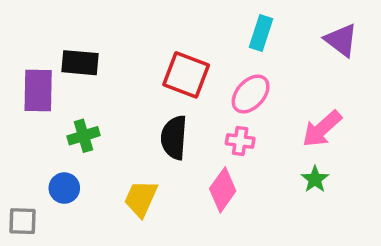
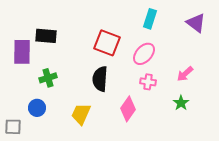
pink arrow: (322, 129) -> (185, 74), size x0.7
pink cross: (240, 141) -> (148, 82), moved

